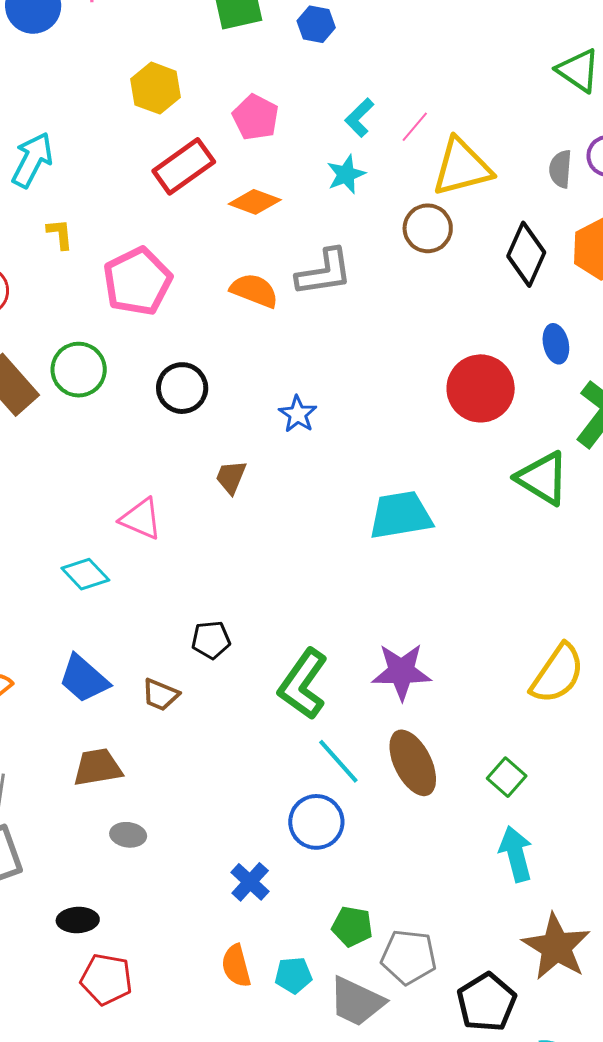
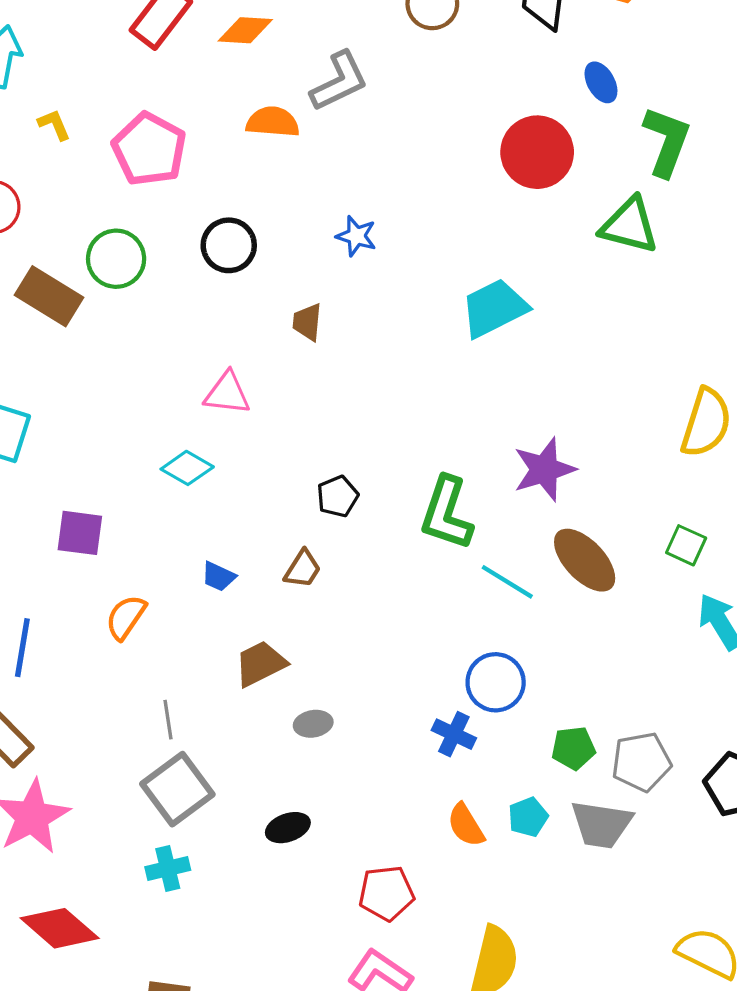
blue trapezoid: (84, 679) -> (218, 577), size x0.6
brown trapezoid: (160, 695) -> (303, 569), turned -63
blue circle: (316, 822) -> (496, 682), moved
red pentagon: (106, 979) -> (386, 893), moved

